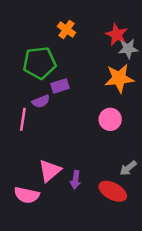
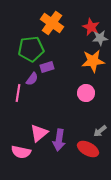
orange cross: (67, 29) -> (52, 23), size x1.6
purple semicircle: (41, 101) -> (32, 79), turned -32
purple arrow: (75, 180) -> (59, 140), size x1.5

